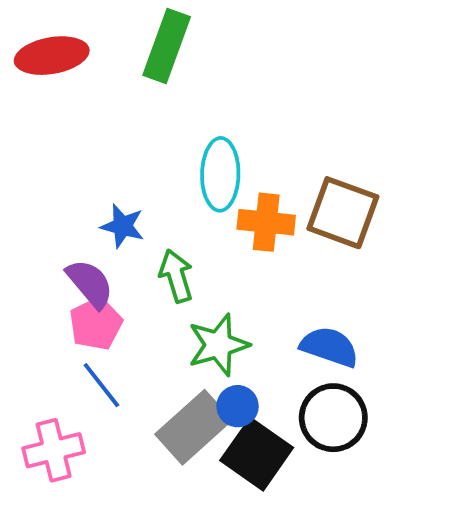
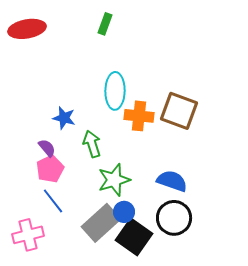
green rectangle: (167, 46) -> (105, 24), moved, size x0.6
purple semicircle: (90, 284) -> (47, 148), size x0.7

